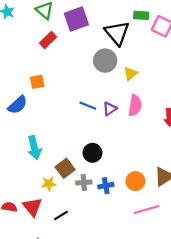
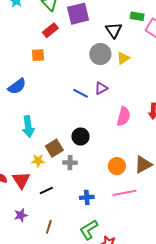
black triangle: (117, 33) -> (114, 30), size x0.7
yellow triangle: (130, 74) -> (123, 58), moved
orange square: (37, 82) -> (38, 55), moved
pink semicircle: (135, 105) -> (124, 116), moved
purple triangle: (110, 109) -> (101, 88), moved
blue cross: (106, 186) -> (87, 197), moved

